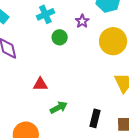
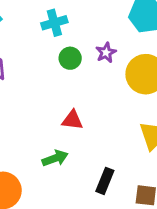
purple star: (82, 21) -> (106, 53), moved
red triangle: (40, 84) -> (72, 120), moved

